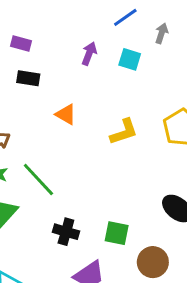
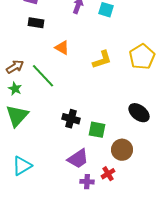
green line: (38, 180) -> (43, 76), moved
black cross: (66, 232) -> (71, 119), moved

